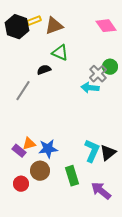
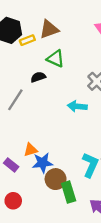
yellow rectangle: (34, 21) -> (27, 40), moved
cyan arrow: (90, 88) -> (77, 106), moved
orange triangle: (29, 144) -> (31, 150), moved
brown circle: (40, 171) -> (56, 179), moved

